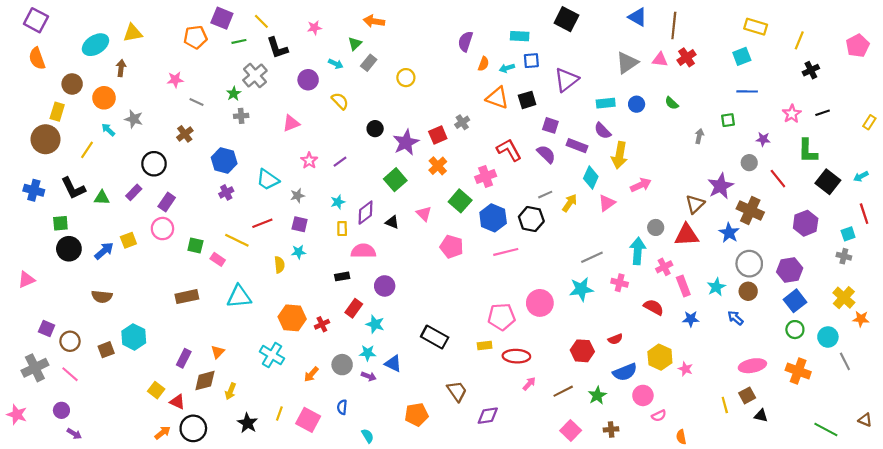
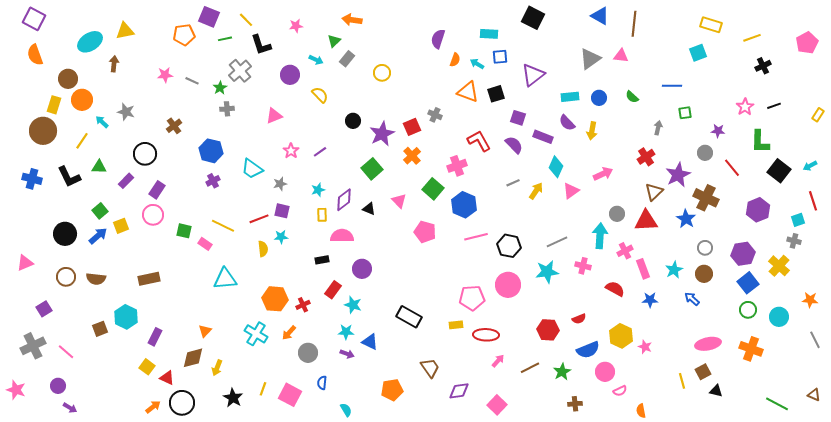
yellow line: (799, 40) -> (752, 38), turned 48
red cross: (687, 57) -> (646, 157), moved
cyan arrow: (507, 68) -> (477, 64), turned 48
blue line: (747, 91) -> (672, 86), moved
orange circle: (104, 98) -> (82, 100), moved
gray line: (196, 102) -> (192, 81), moved
gray cross: (462, 122) -> (435, 115), turned -32
yellow arrow: (620, 155) -> (592, 131), moved, size x0.7
green triangle: (102, 198) -> (99, 167), moved
black hexagon: (531, 219) -> (509, 246), moved
green square: (60, 223) -> (100, 211), moved, turned -35
red line: (262, 223) -> (259, 219), moved
gray circle: (749, 264) -> (705, 248), size x0.6
brown rectangle: (187, 297) -> (149, 279), moved
yellow cross: (844, 298) -> (779, 266), moved
purple square: (47, 328) -> (44, 309), turned 35
brown circle: (70, 341) -> (66, 277), moved
purple rectangle: (184, 358) -> (155, 337), moved
gray line: (845, 361) -> (815, 340), moved
gray circle: (342, 365) -> (308, 353), moved
orange arrow: (311, 374) -> (289, 333), moved
pink square: (571, 431) -> (497, 405), moved

